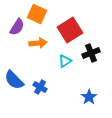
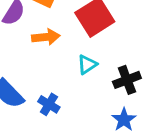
black cross: (91, 53) -> (127, 80), moved

